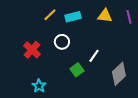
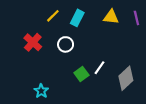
cyan rectangle: (73, 17) -> (77, 18), turned -49
red cross: (32, 50) -> (33, 42), moved
white line: (94, 56) -> (99, 68), moved

